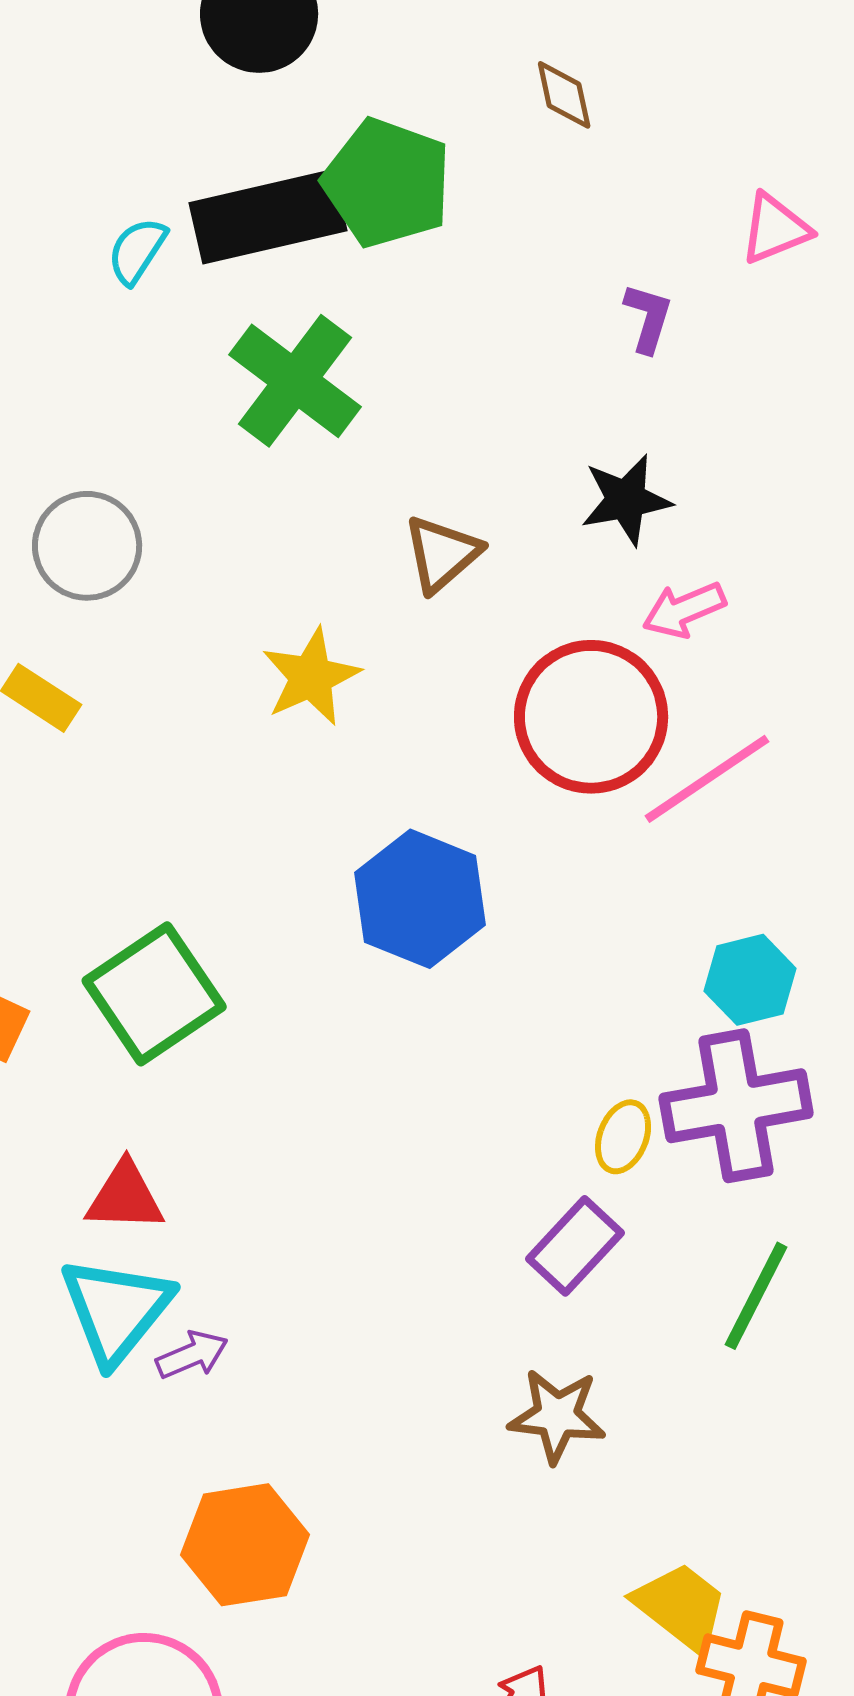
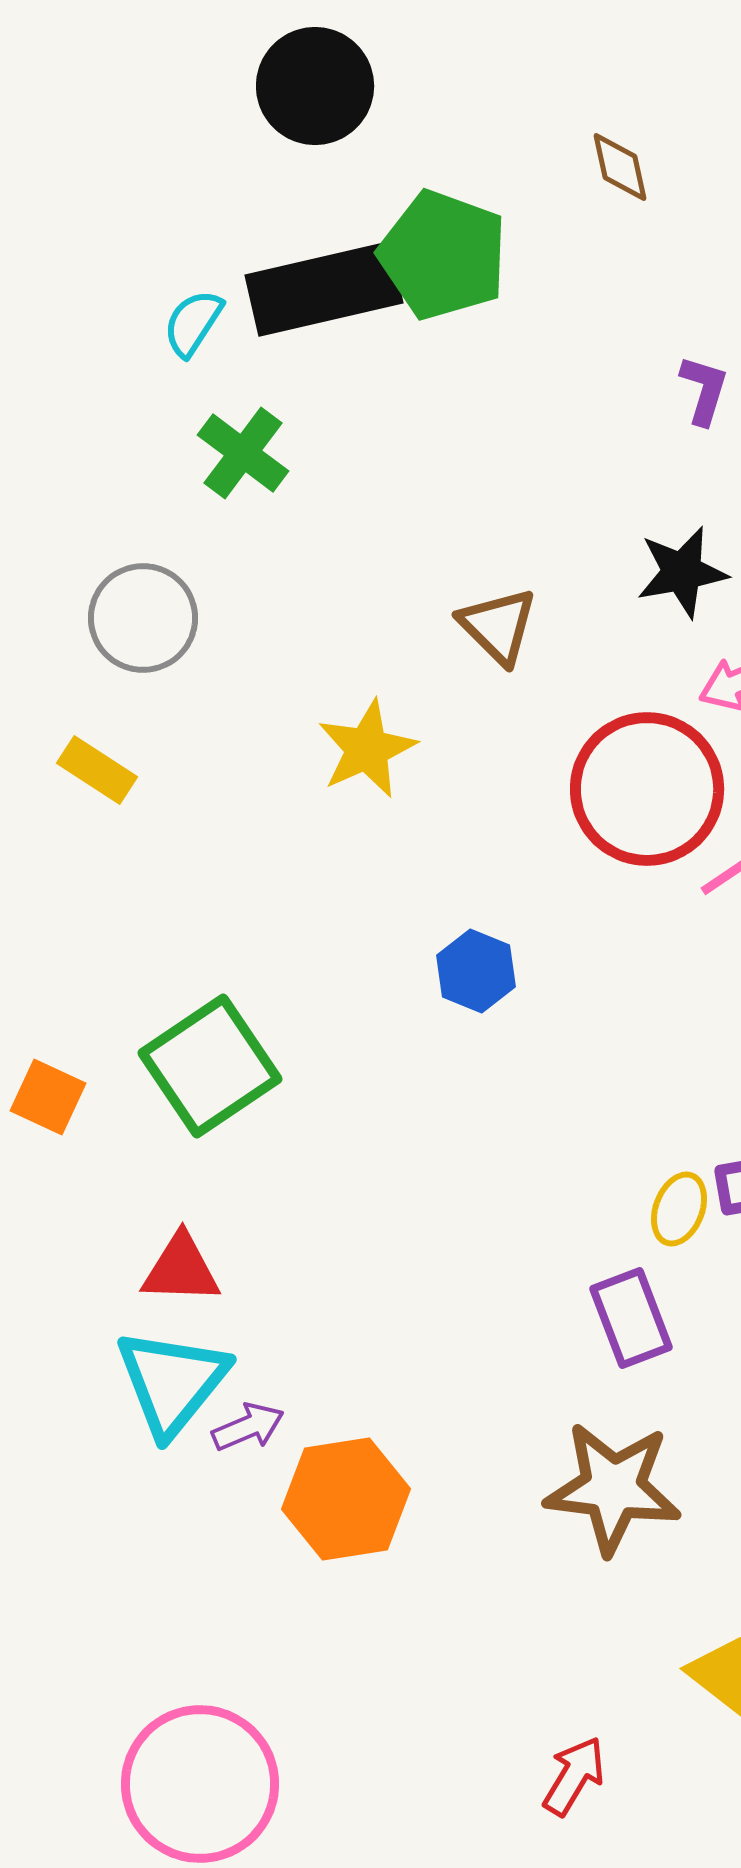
green cross: (295, 381) -> (243, 453), moved, size x0.7
brown triangle: (442, 554) -> (498, 626), turned -34
blue hexagon: (420, 899) -> (476, 971), size x0.6
purple rectangle: (575, 1246) -> (631, 1318), turned -64
brown star: (557, 1416) -> (613, 1488), size x1.4
orange hexagon: (245, 1545) -> (346, 1499), moved

